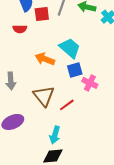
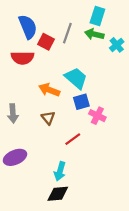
red square: (42, 14) -> (46, 42), turned 35
red semicircle: (20, 29) -> (22, 58), size x1.5
brown triangle: (44, 96) -> (48, 118), moved, size x0.6

